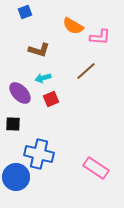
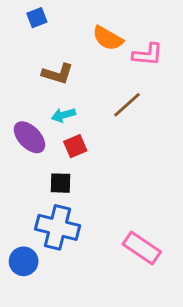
black square: (13, 124) -> (60, 183), moved
blue circle: (16, 177) -> (24, 261), size x0.7

